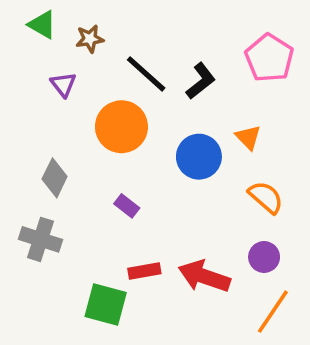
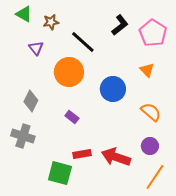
black L-shape: (201, 81) -> (120, 25), moved
orange triangle: (248, 137) -> (147, 70), moved

